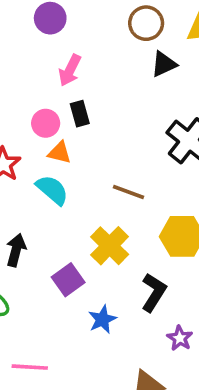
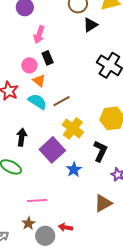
orange triangle: (60, 153) -> (39, 81), turned 32
brown line: (128, 192) -> (62, 101), moved, turned -42
purple square: (68, 280) -> (52, 150), size x1.4

